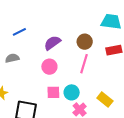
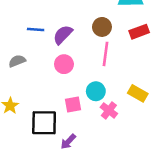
blue line: (19, 32) -> (36, 30), moved, turned 40
pink square: (53, 92) -> (73, 104), moved

